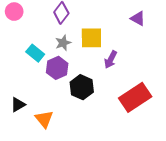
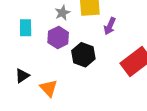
cyan rectangle: (35, 53) -> (26, 28), moved, turned 54

